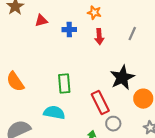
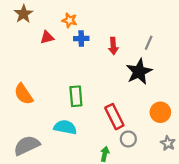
orange star: (94, 13) -> (69, 20), moved
red triangle: (41, 21) -> (47, 37), moved
black star: (122, 78) -> (139, 72), moved

